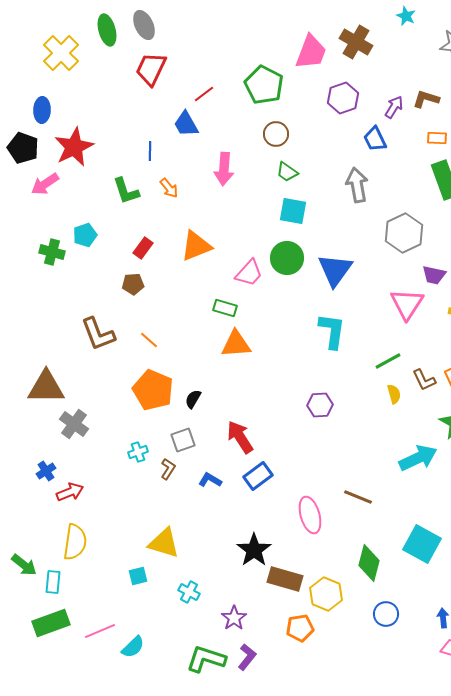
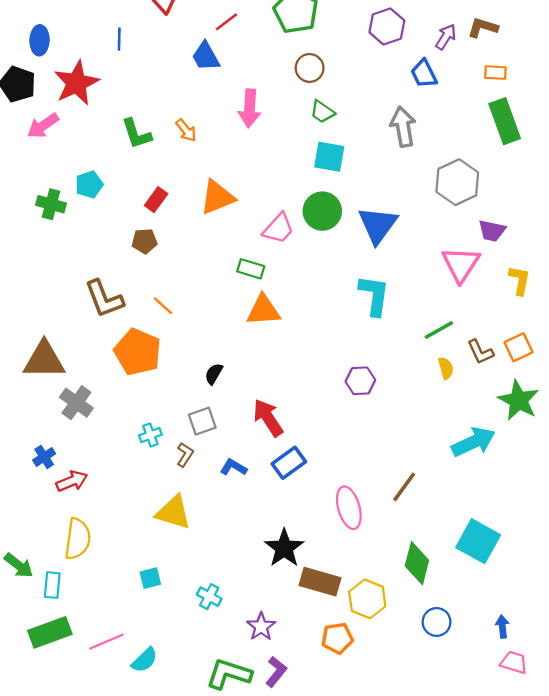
blue line: (150, 151) -> (119, 39), moved
orange pentagon: (153, 390) -> (138, 352), moved
brown line: (358, 497) -> (404, 487), turned -76
yellow triangle: (164, 543) -> (173, 512), moved

